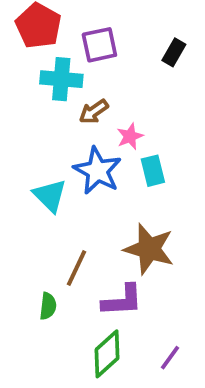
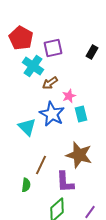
cyan cross: (61, 79) -> (33, 66), turned 30
purple L-shape: (122, 300) -> (65, 182), turned 90

